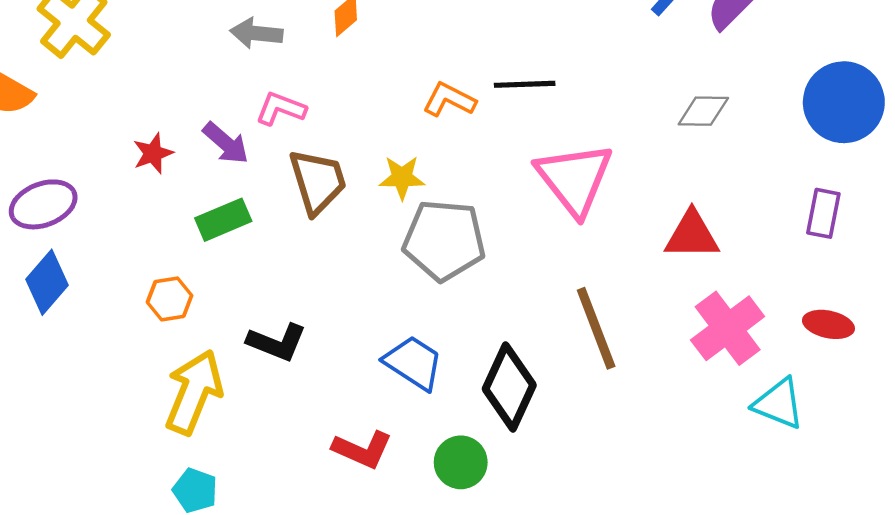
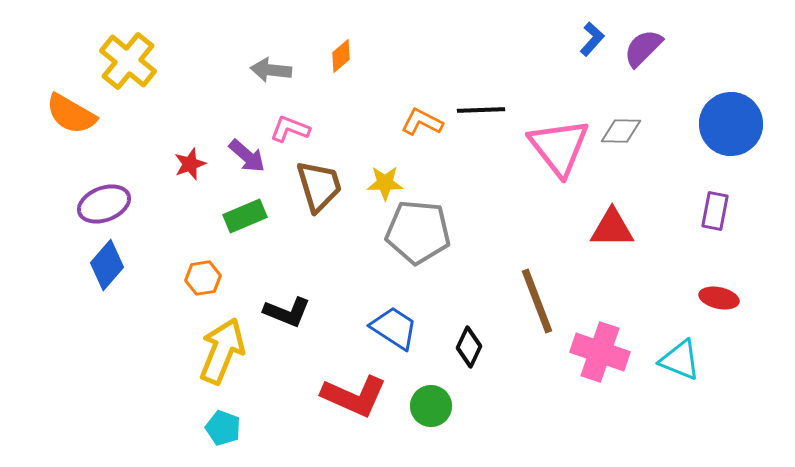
pink triangle: (574, 179) -> (559, 147), moved
pink cross: (728, 328) -> (600, 352), moved, turned -34
black diamond: (509, 387) -> (469, 347), size x0.6
red L-shape: (362, 450) -> (354, 396), size x1.4

